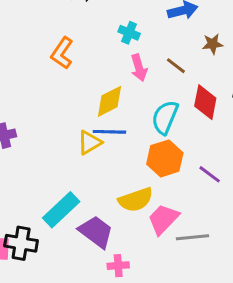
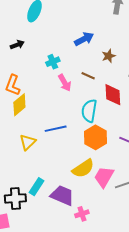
cyan cross: (129, 33) -> (53, 62), turned -32
yellow diamond: (110, 101) -> (19, 105), moved
yellow triangle: (90, 142) -> (28, 142), moved
cyan rectangle: (61, 210) -> (36, 187), size x0.7
black cross: (21, 243) -> (15, 198), moved

